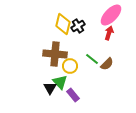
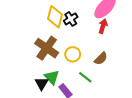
brown cross: (55, 54) -> (47, 48), turned 30
green line: (92, 59) -> (85, 77), moved
yellow circle: (70, 66) -> (73, 54), moved

